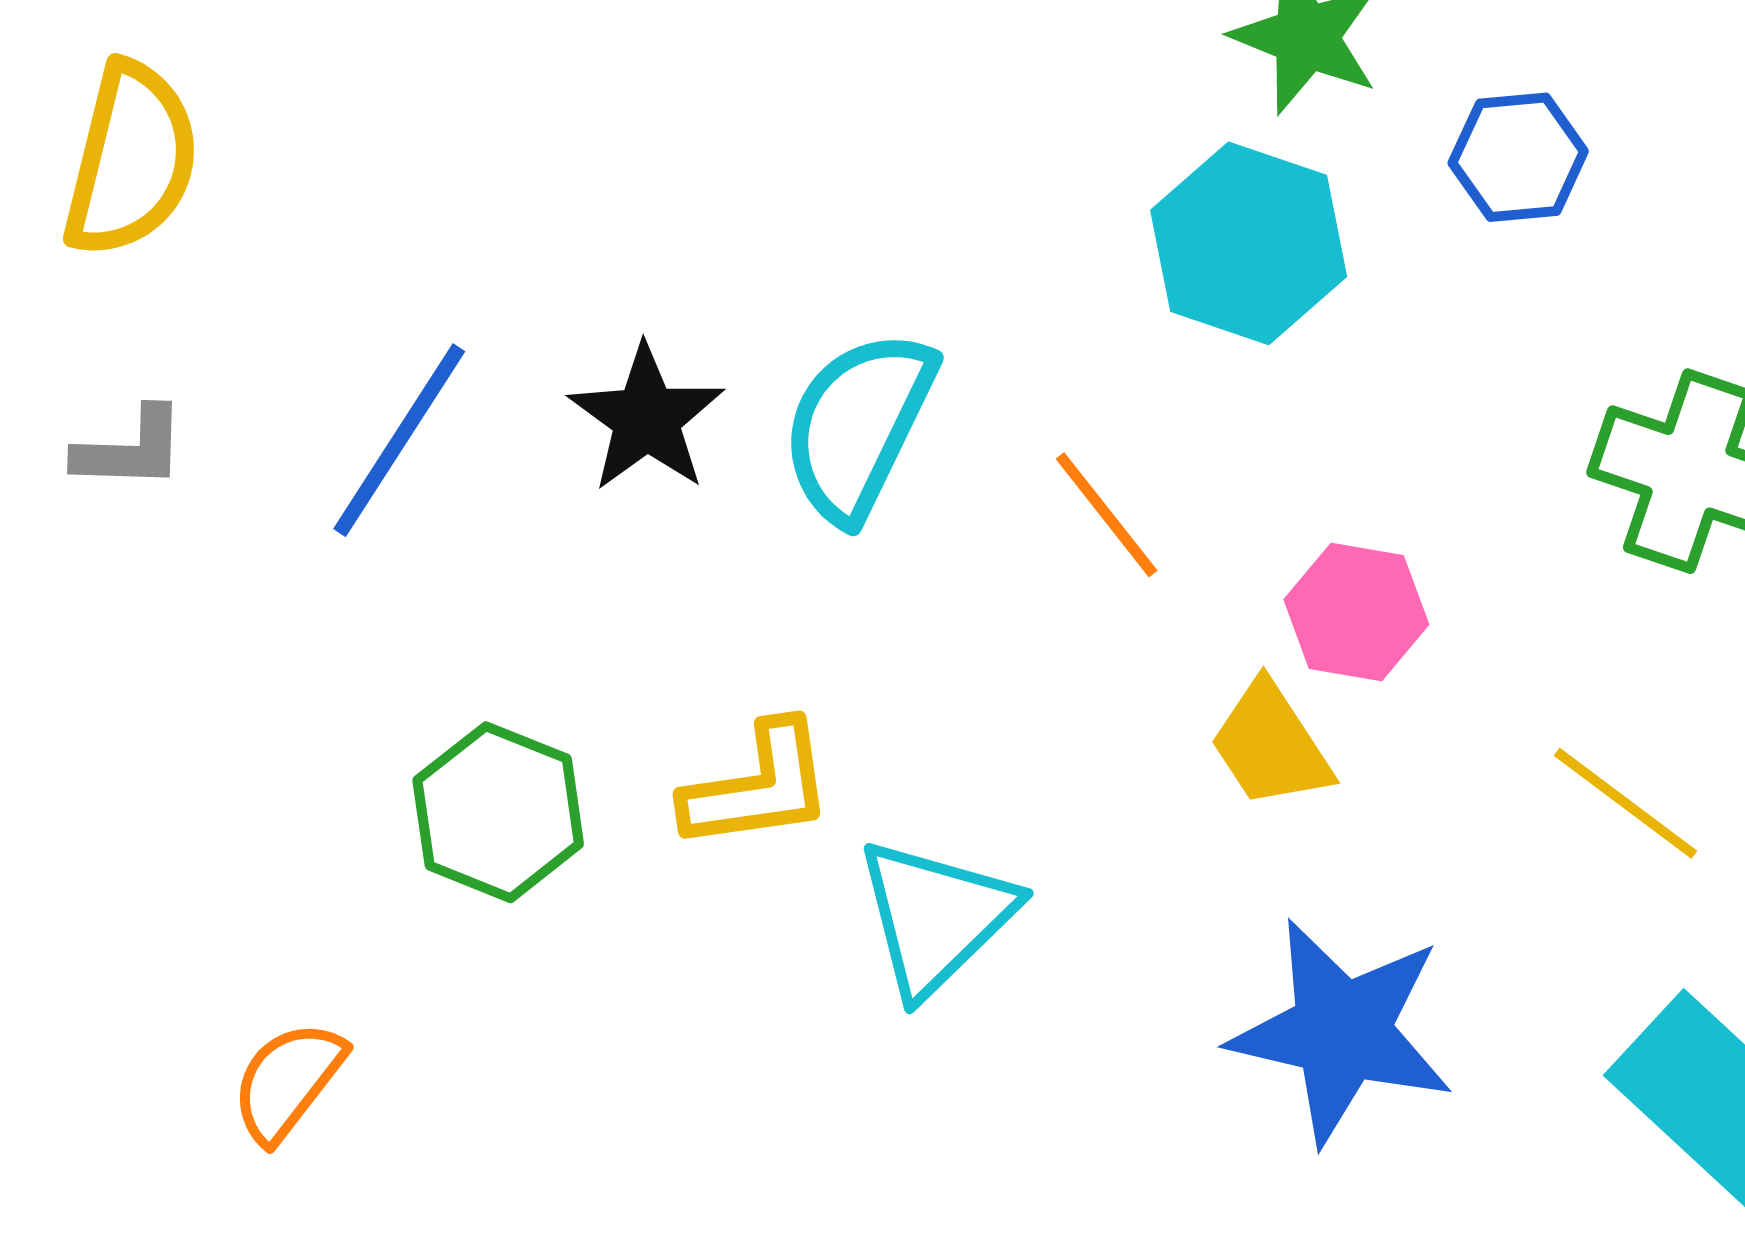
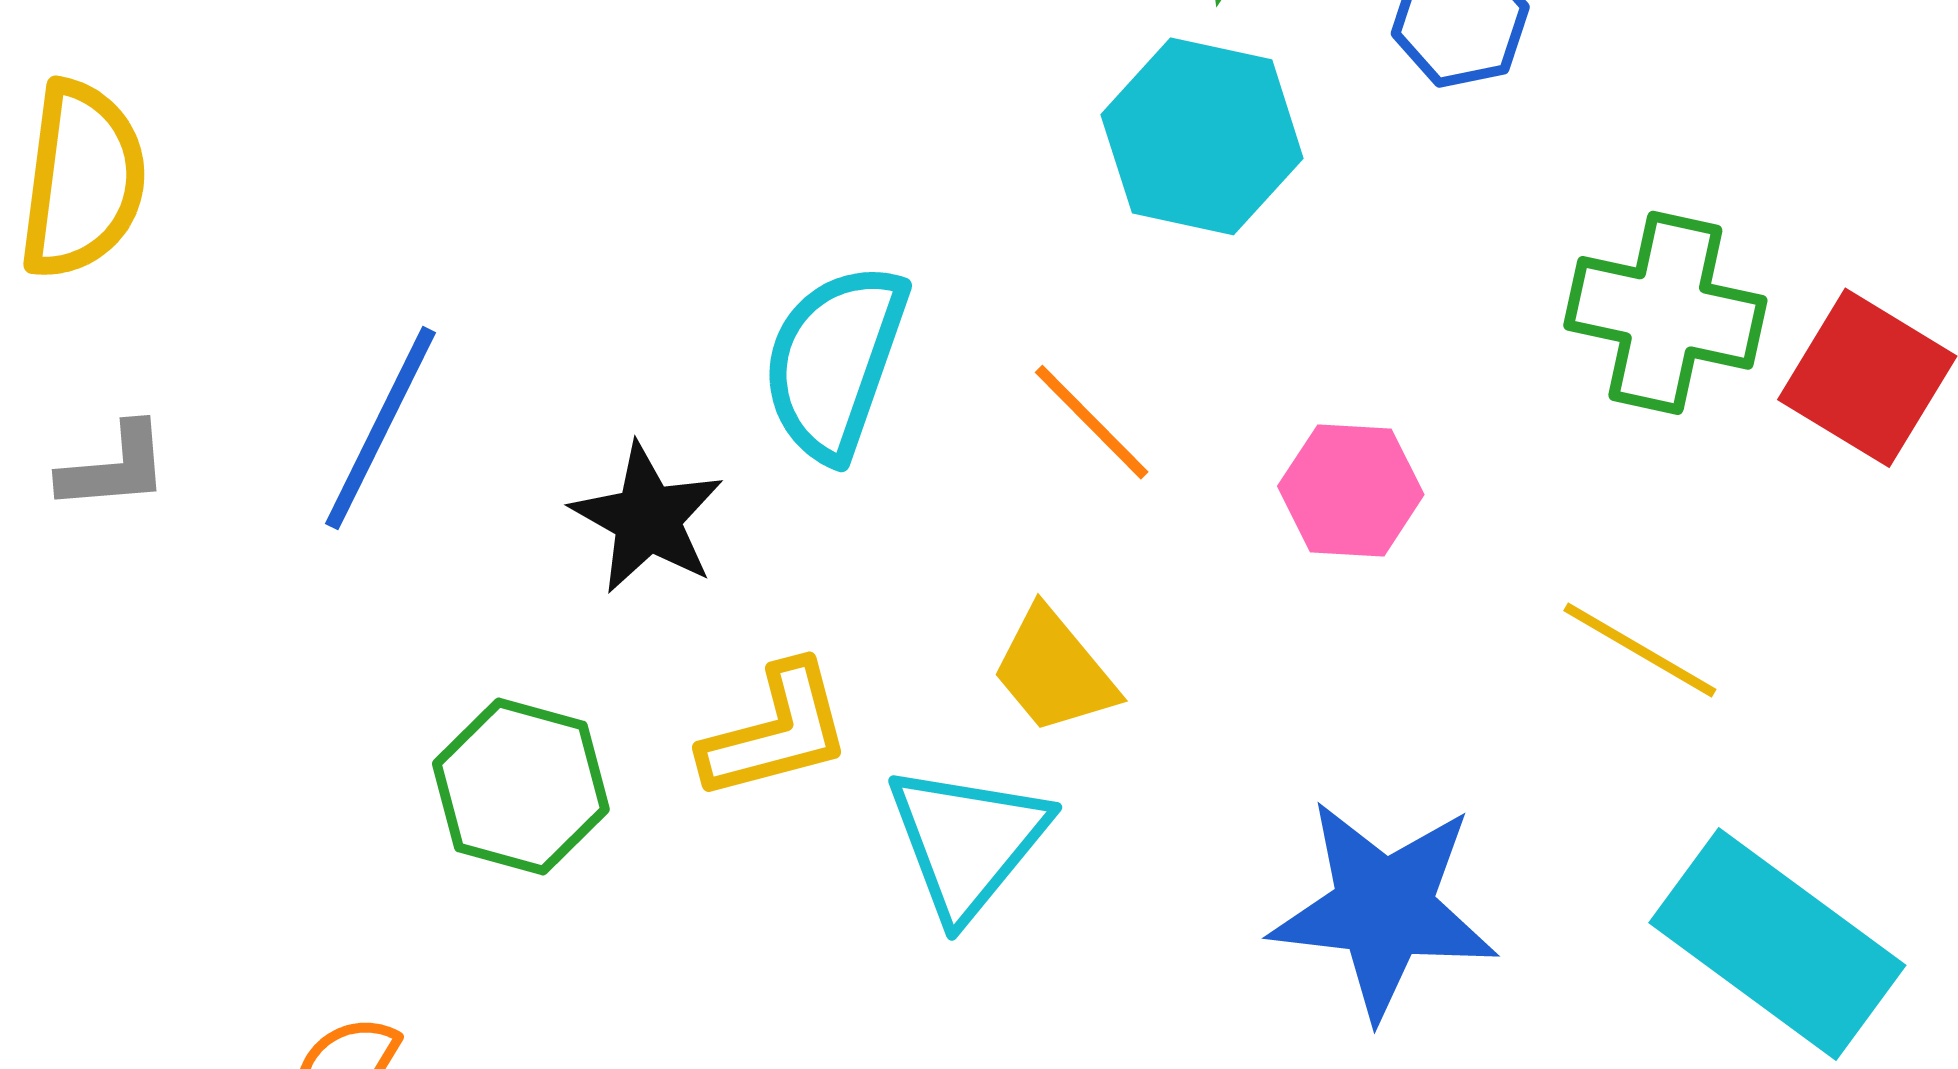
black star: (646, 418) -> (647, 518), moved
yellow trapezoid: (1271, 745) -> (1054, 671), moved

